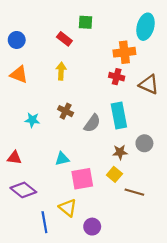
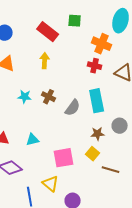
green square: (86, 22) -> (75, 21), moved
red rectangle: (64, 39) -> (48, 32), size x1.5
orange cross: (124, 52) -> (102, 44), turned 30
cyan star: (32, 120) -> (25, 97), moved
cyan triangle: (62, 159) -> (33, 140), moved

